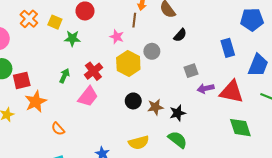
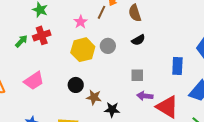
red cross: (93, 71) -> (42, 35), moved
pink trapezoid: (88, 96) -> (34, 81), moved

